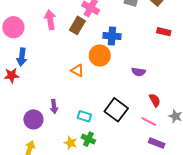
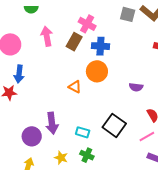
blue cross: (112, 36) -> (100, 46), moved
purple arrow: (54, 107) -> (52, 123), size x1.5
pink line: (149, 121) -> (147, 137), turned -56
yellow star: (71, 143) -> (61, 158), moved

